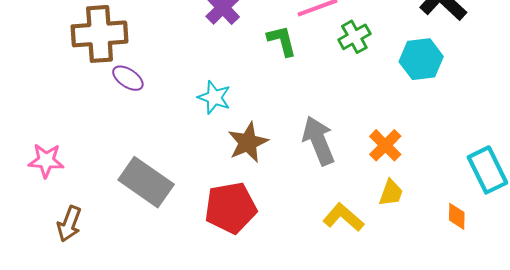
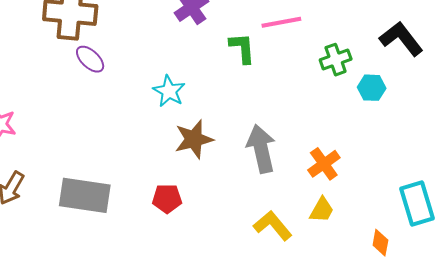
green cross: (354, 37) -> (336, 60), moved
cyan hexagon: (421, 59) -> (372, 88), size x0.7
gray rectangle: (146, 182) -> (85, 195), moved, turned -36
red pentagon: (231, 208) -> (167, 199), size x0.6

